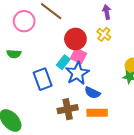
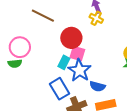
pink circle: (24, 21) -> (20, 47), moved
yellow cross: (104, 34) -> (96, 18), moved
blue rectangle: (43, 79) -> (60, 89), moved

